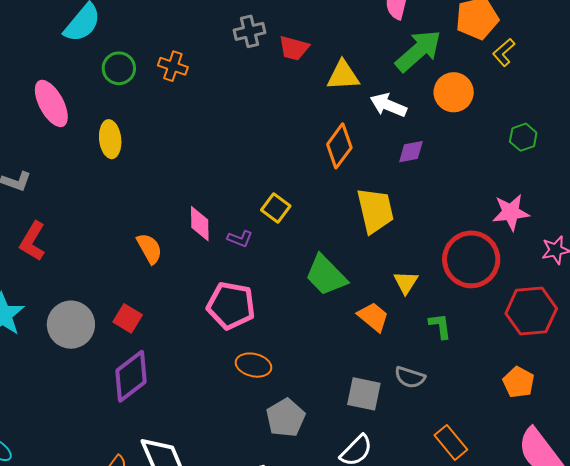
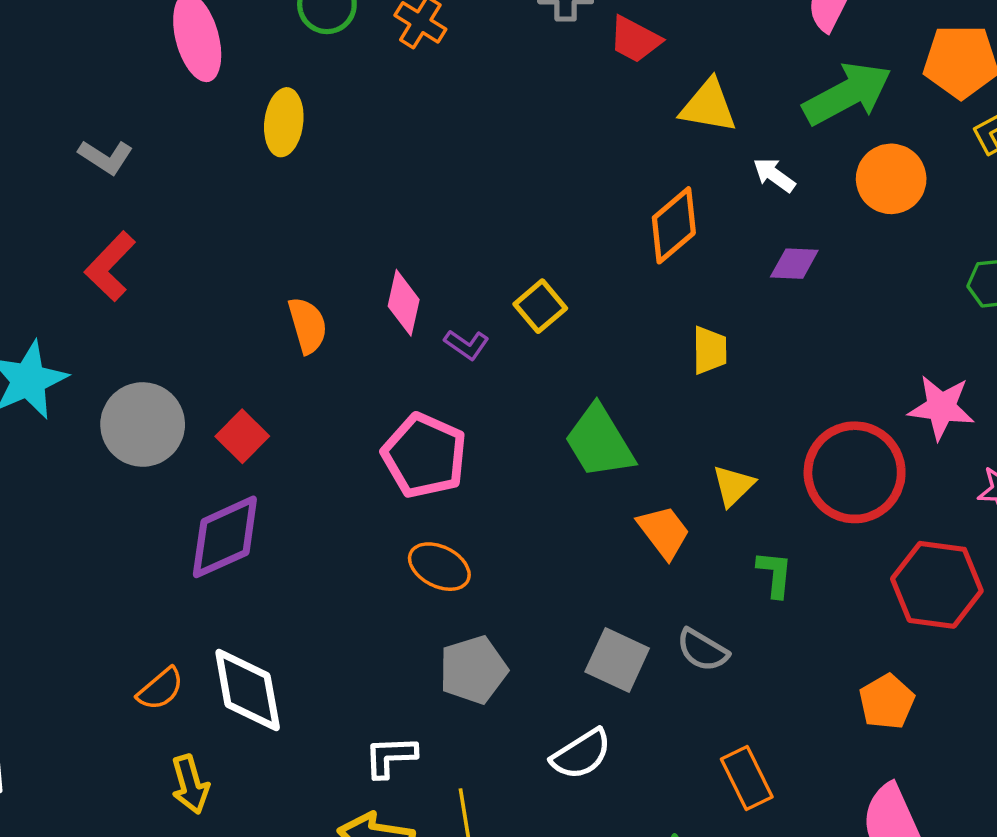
white arrow: (388, 105) -> (774, 175), size x0.7
yellow trapezoid: (375, 210) -> (710, 350), size x0.6

